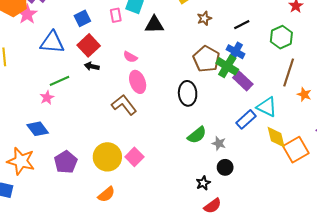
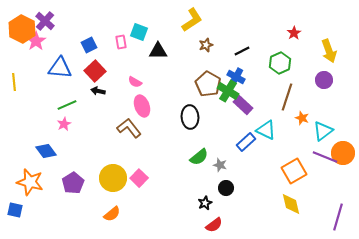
pink star: (47, 98) -> (64, 124), moved
yellow diamond: (276, 137) -> (291, 204), moved

